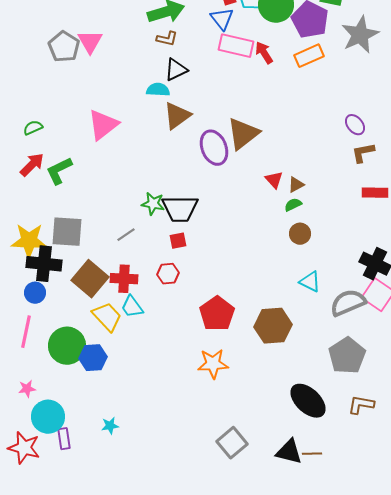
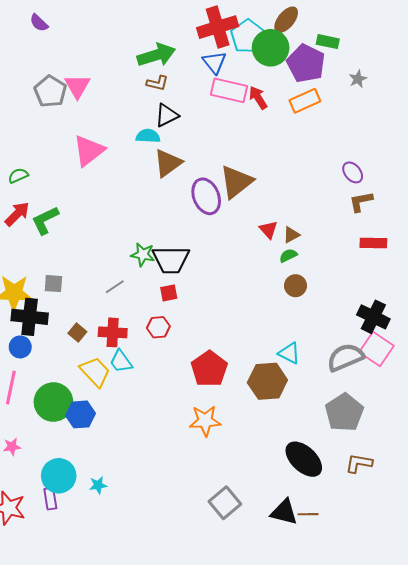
gray star: (360, 35) -> (358, 79), size x0.5
pink triangle: (103, 125) -> (89, 151), moved
gray square: (67, 232) -> (53, 284), size x0.6
brown square: (90, 279) -> (77, 332), size x0.5
cyan triangle: (310, 282) -> (289, 353), moved
cyan circle: (48, 417) -> (59, 476), moved

